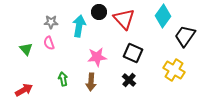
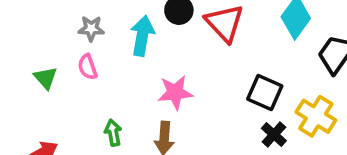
black square: (133, 53) -> (265, 92), moved
black cross: (129, 80) -> (274, 134), moved

